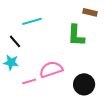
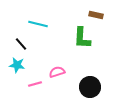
cyan line: (32, 21) -> (38, 24), turned 30
pink semicircle: (51, 69) -> (57, 72), size x0.7

